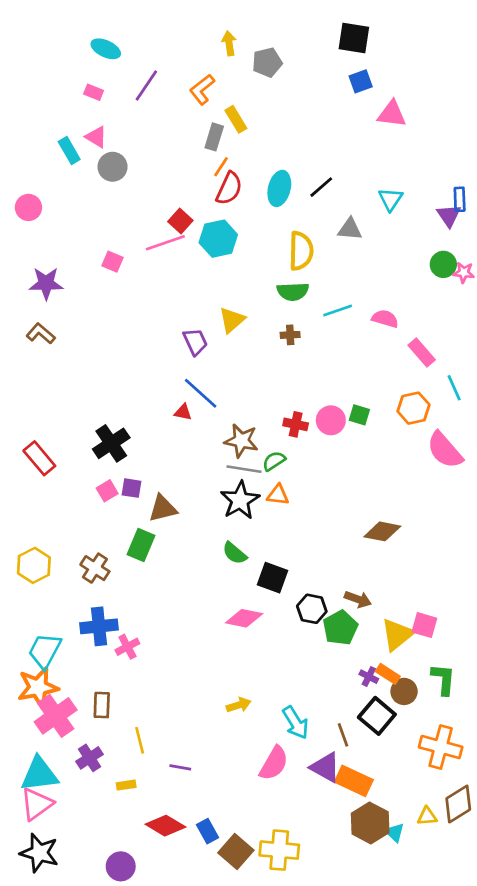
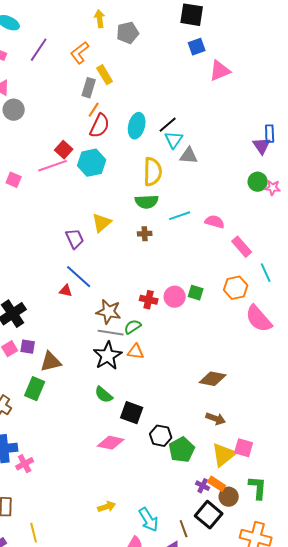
pink triangle: (392, 114) -> (220, 71), turned -30
cyan triangle: (390, 199) -> (174, 140), moved
brown arrow: (358, 599) -> (216, 419), moved

